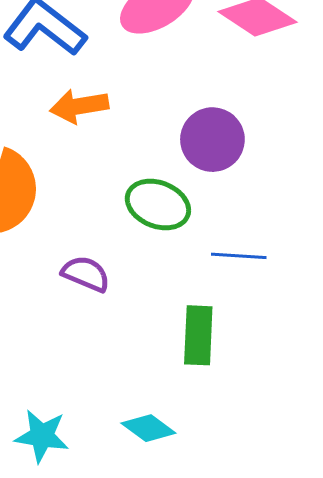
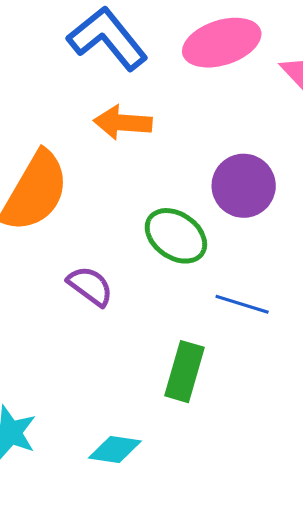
cyan diamond: (148, 428) -> (115, 450), turned -42

